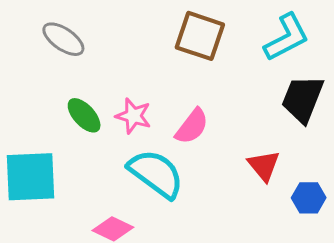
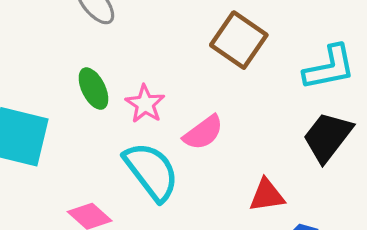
red triangle: (264, 166) -> (267, 195), turned 45

